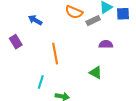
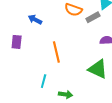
purple rectangle: (16, 42) -> (17, 42), turned 40
green triangle: (96, 73) -> (98, 69), size x1.5

